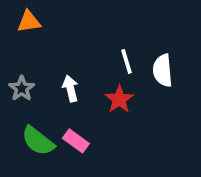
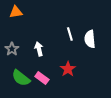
red star: (119, 99) -> (68, 69), moved

